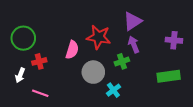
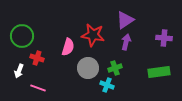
purple arrow: (134, 44) -> (126, 42), turned 35
red cross: (39, 61) -> (37, 58), turned 32
green cross: (122, 61) -> (115, 68), moved
cyan cross: (113, 90) -> (107, 85), turned -32

